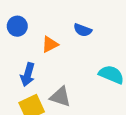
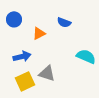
blue arrow: (28, 75) -> (22, 56), turned -120

